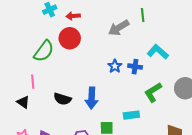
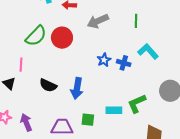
green line: (143, 15) -> (136, 21), moved
gray arrow: (119, 28) -> (98, 21), moved
red circle: (70, 38) -> (62, 38), moved
green L-shape: (153, 92) -> (137, 103), moved

